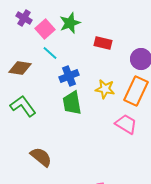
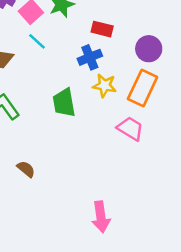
blue cross: (69, 76) -> (90, 57), moved
brown semicircle: (41, 157) -> (26, 169), size x0.7

